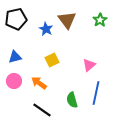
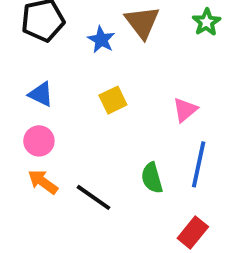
blue triangle: (15, 57) -> (41, 94), turned 40
orange arrow: (39, 83) -> (43, 182), moved

